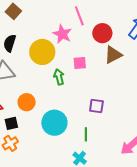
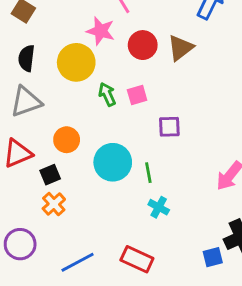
red circle: (102, 33) -> (143, 45), moved
pink square: (80, 63) -> (137, 95), moved
green line: (86, 134) -> (148, 173), moved

